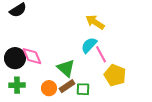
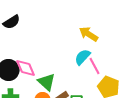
green triangle: (66, 68) -> (47, 82), moved

